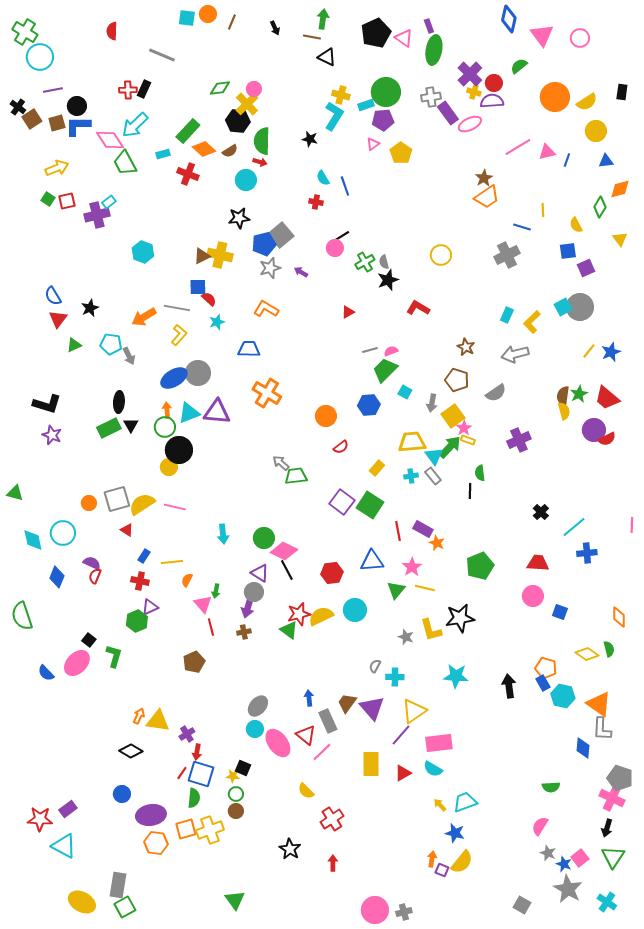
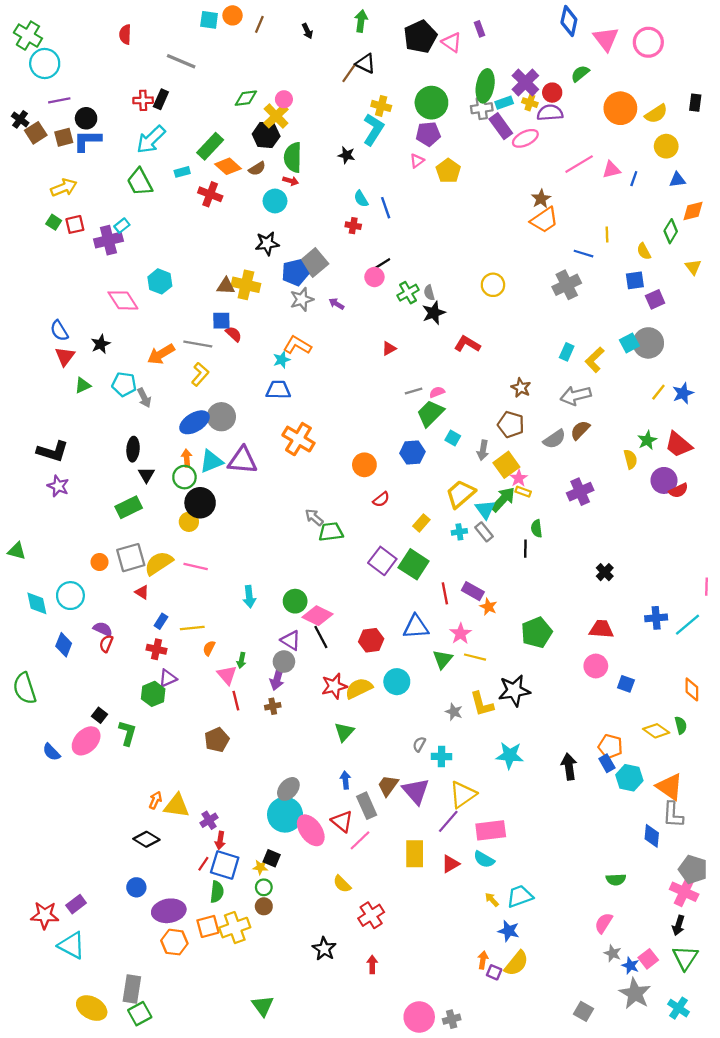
brown line: (312, 37) -> (349, 74), moved, turned -66
pink circle: (580, 38) -> (648, 42), size x1.4
green ellipse: (434, 50) -> (485, 86), moved
cyan rectangle: (366, 105) -> (504, 103), moved
pink diamond: (110, 140) -> (123, 300), moved
brown triangle: (202, 256) -> (226, 286), turned 30
cyan star: (217, 322) -> (282, 360), moved
brown semicircle: (563, 396) -> (580, 430), moved, turned 36
green rectangle: (109, 428) -> (129, 507), moved
yellow trapezoid: (412, 442) -> (461, 494), turned -36
cyan line: (574, 527) -> (687, 625), moved
green triangle: (289, 630) -> (344, 732), moved, turned 36
cyan circle: (255, 729) -> (285, 815), size x1.8

